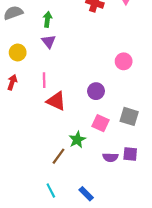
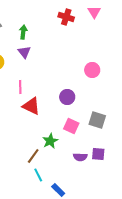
cyan line: (51, 190) -> (38, 175), moved

